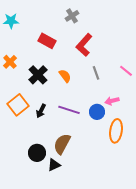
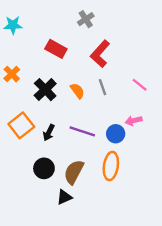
pink line: (126, 71) -> (140, 85), moved
gray line: (96, 73) -> (102, 87), moved
orange ellipse: (116, 131) -> (111, 166), moved
black circle: (37, 153) -> (44, 168), moved

